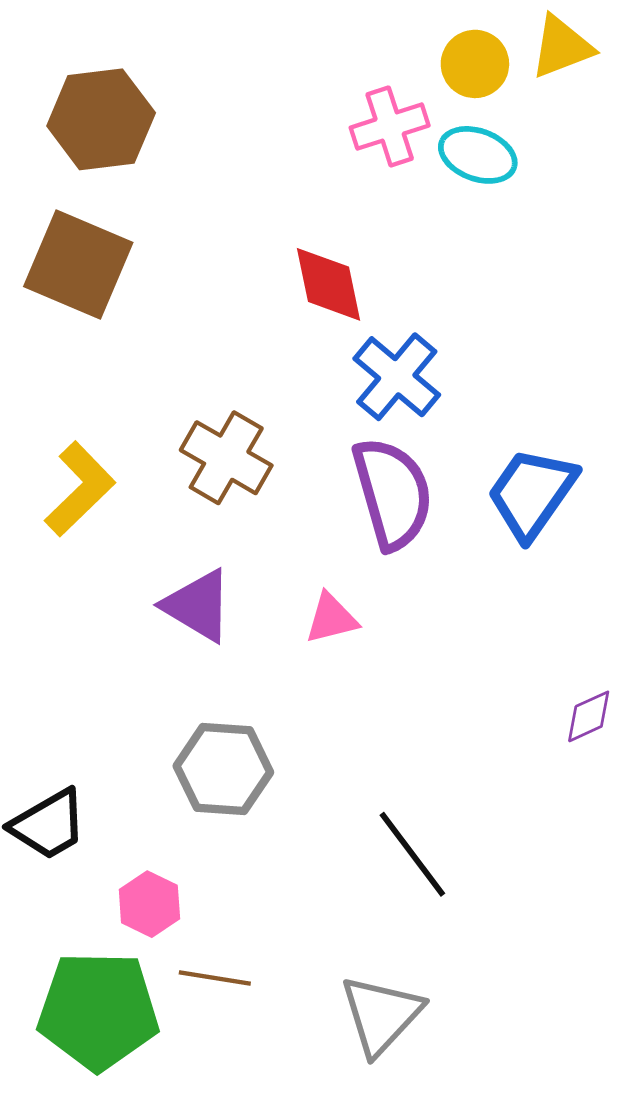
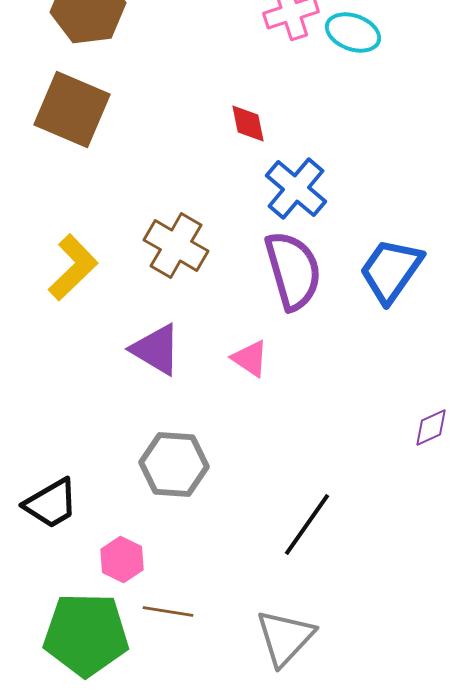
red diamond: (329, 284) -> (248, 124), size x0.7
pink triangle: (331, 618) -> (250, 358), turned 48
black line: (412, 854) -> (307, 524), turned 72

